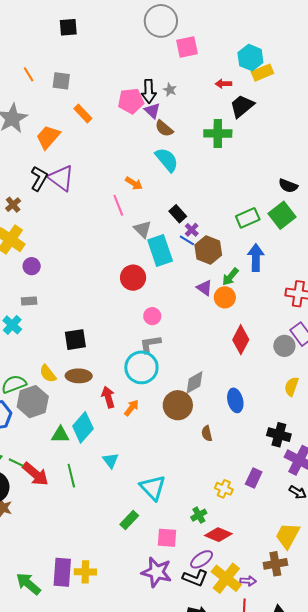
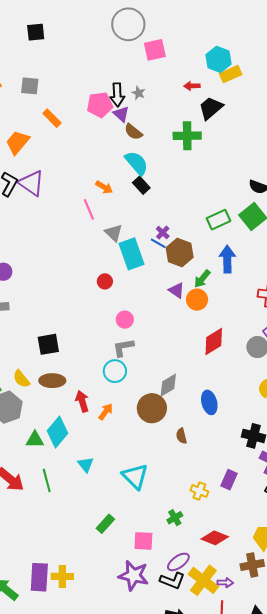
black rectangle: (178, 214) -> (141, 185), moved
red circle: (133, 278) -> (105, 281), size x0.6
red diamond: (241, 340) -> (214, 342), turned 32
cyan circle: (141, 367) -> (115, 371), size x0.7
cyan triangle: (153, 488) -> (135, 476), moved
red diamond: (218, 535) -> (215, 538), moved

